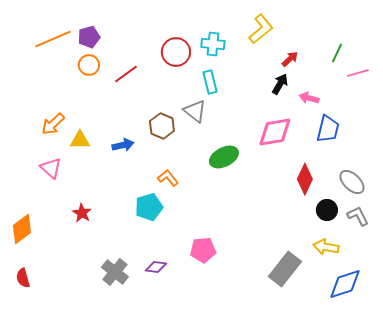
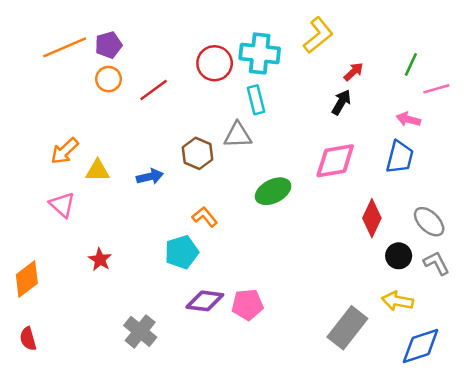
cyan cross: (213, 44) -> (260, 53), size x1.4
pink arrow: (309, 98) -> (408, 119), moved
gray triangle: (195, 111) -> (238, 135), turned -40
purple diamond: (156, 267) -> (205, 301), moved, size x1.4

